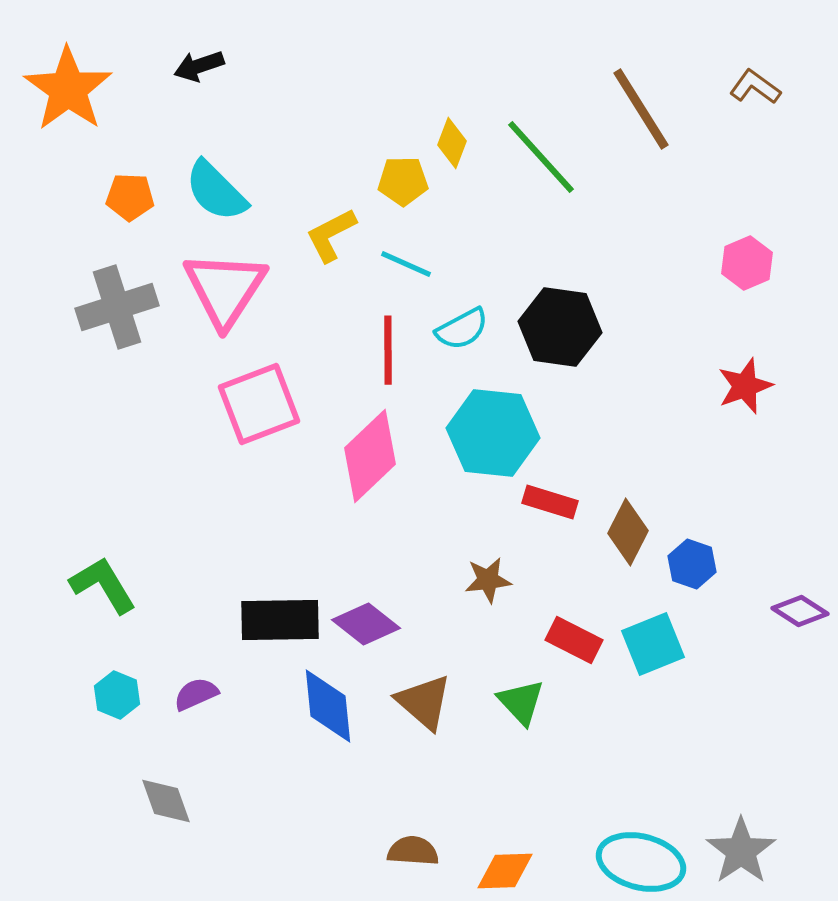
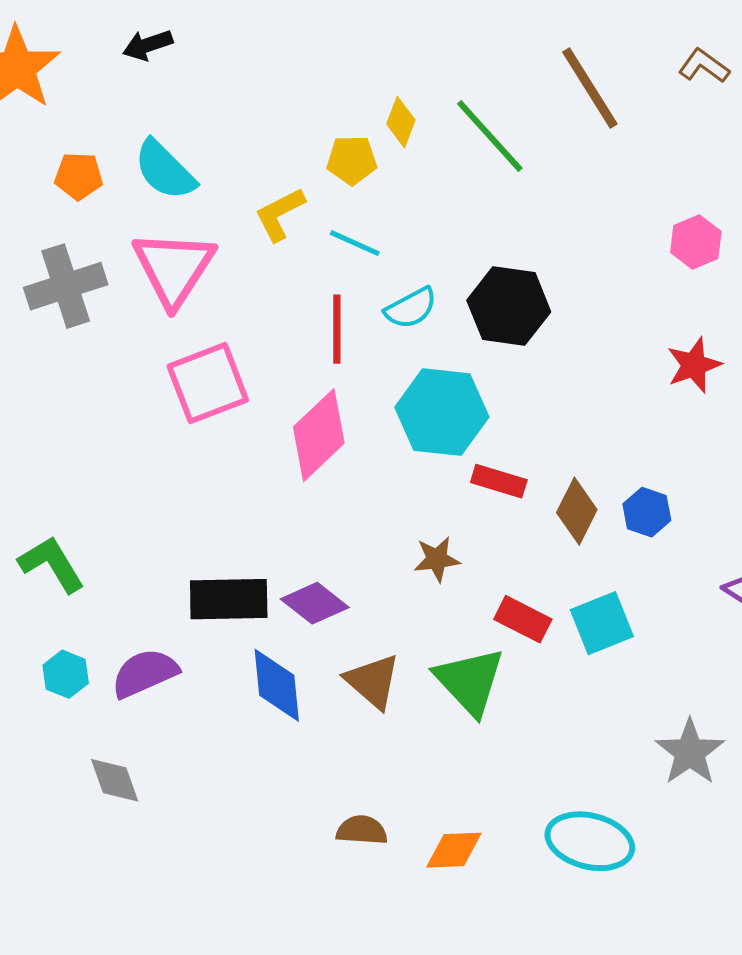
blue hexagon: (692, 564) -> (647, 512), moved
purple semicircle: (196, 694) -> (145, 673), size x1.5
green triangle: (521, 702) -> (470, 681), size x1.5
gray star: (741, 851) -> (690, 752), moved

